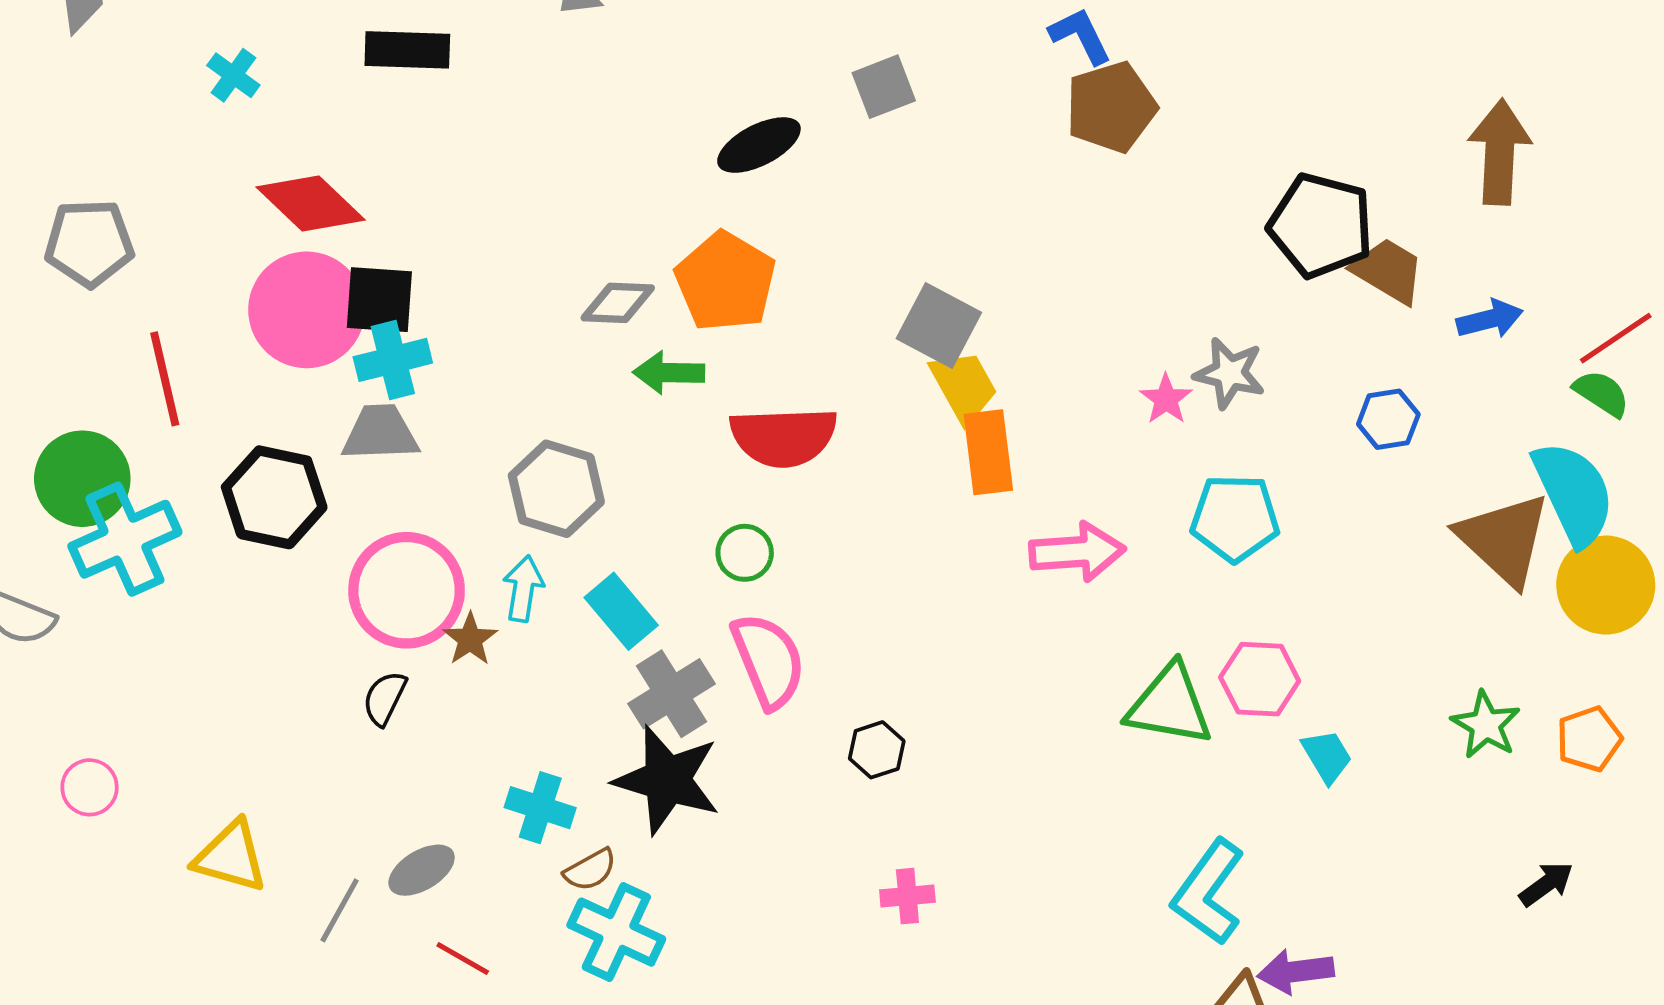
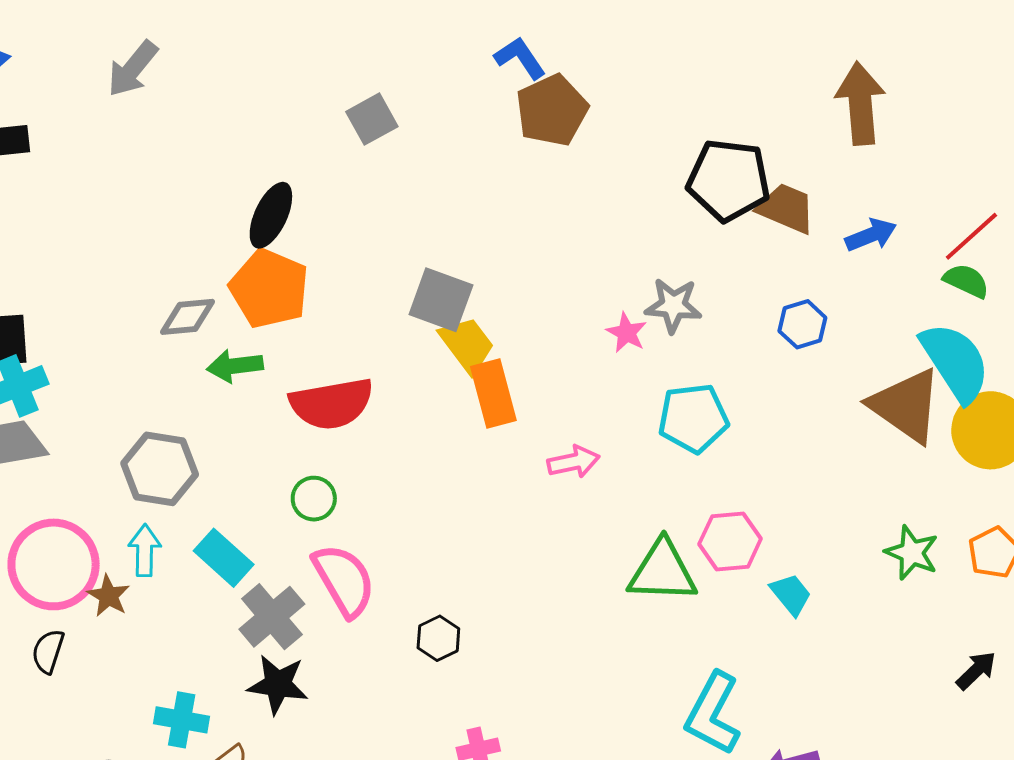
black ellipse: (759, 145) -> (271, 215), moved, turned -30
pink arrow: (1077, 552) -> (574, 462), size x0.7
black star: (667, 780) -> (278, 684), size x0.7

